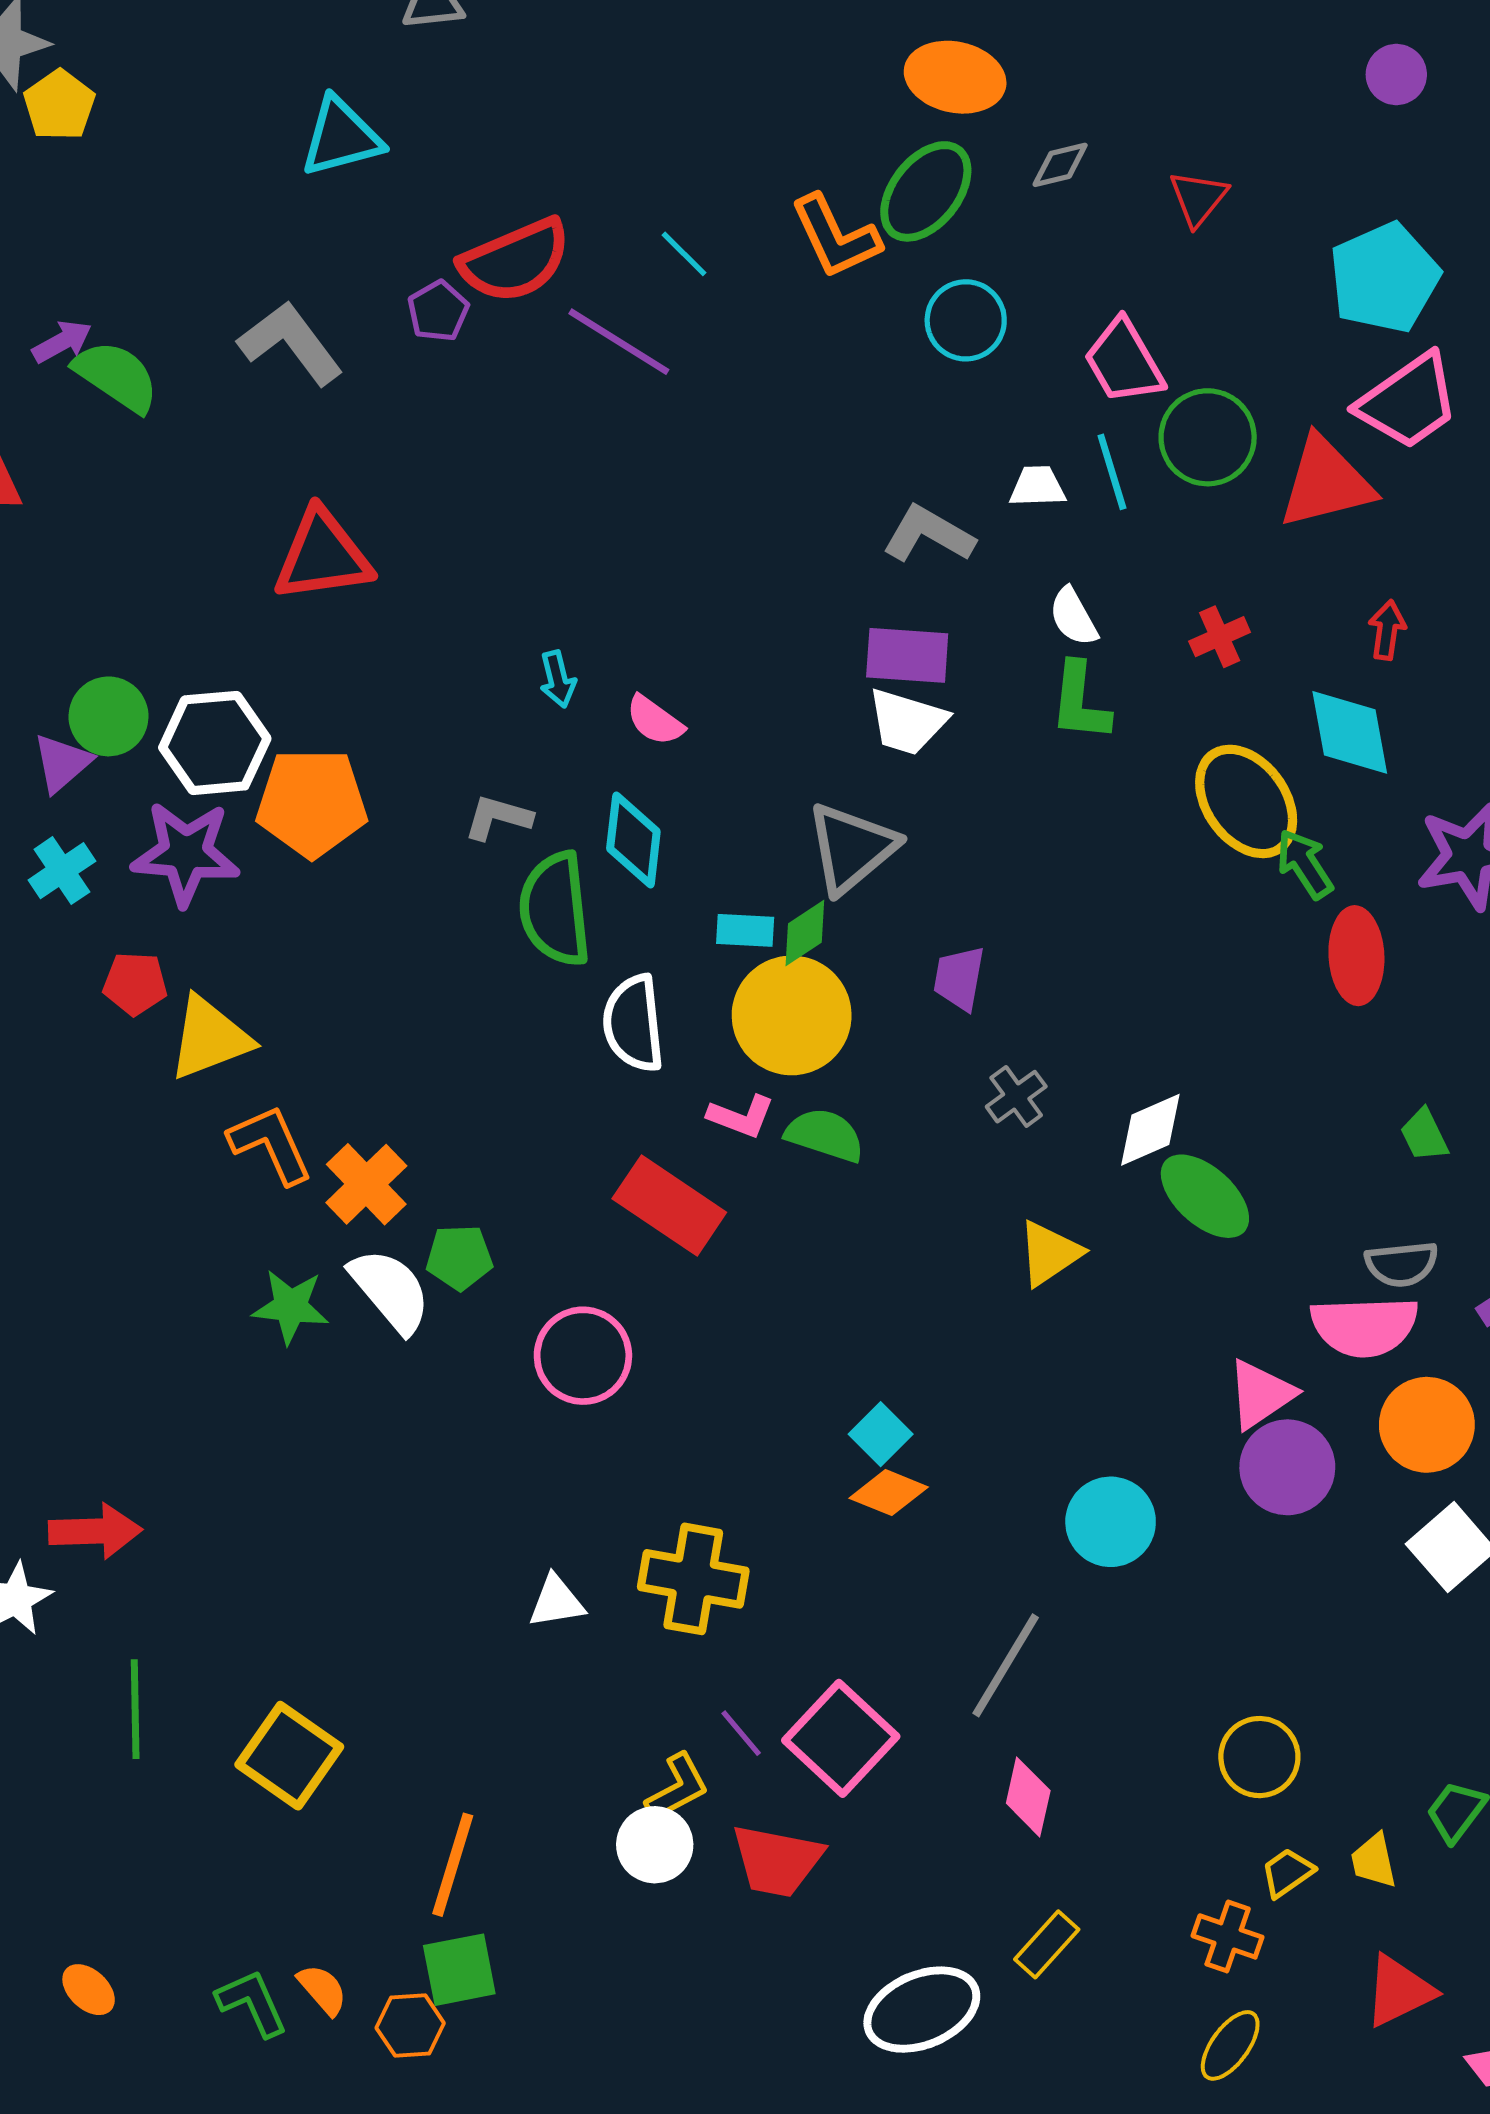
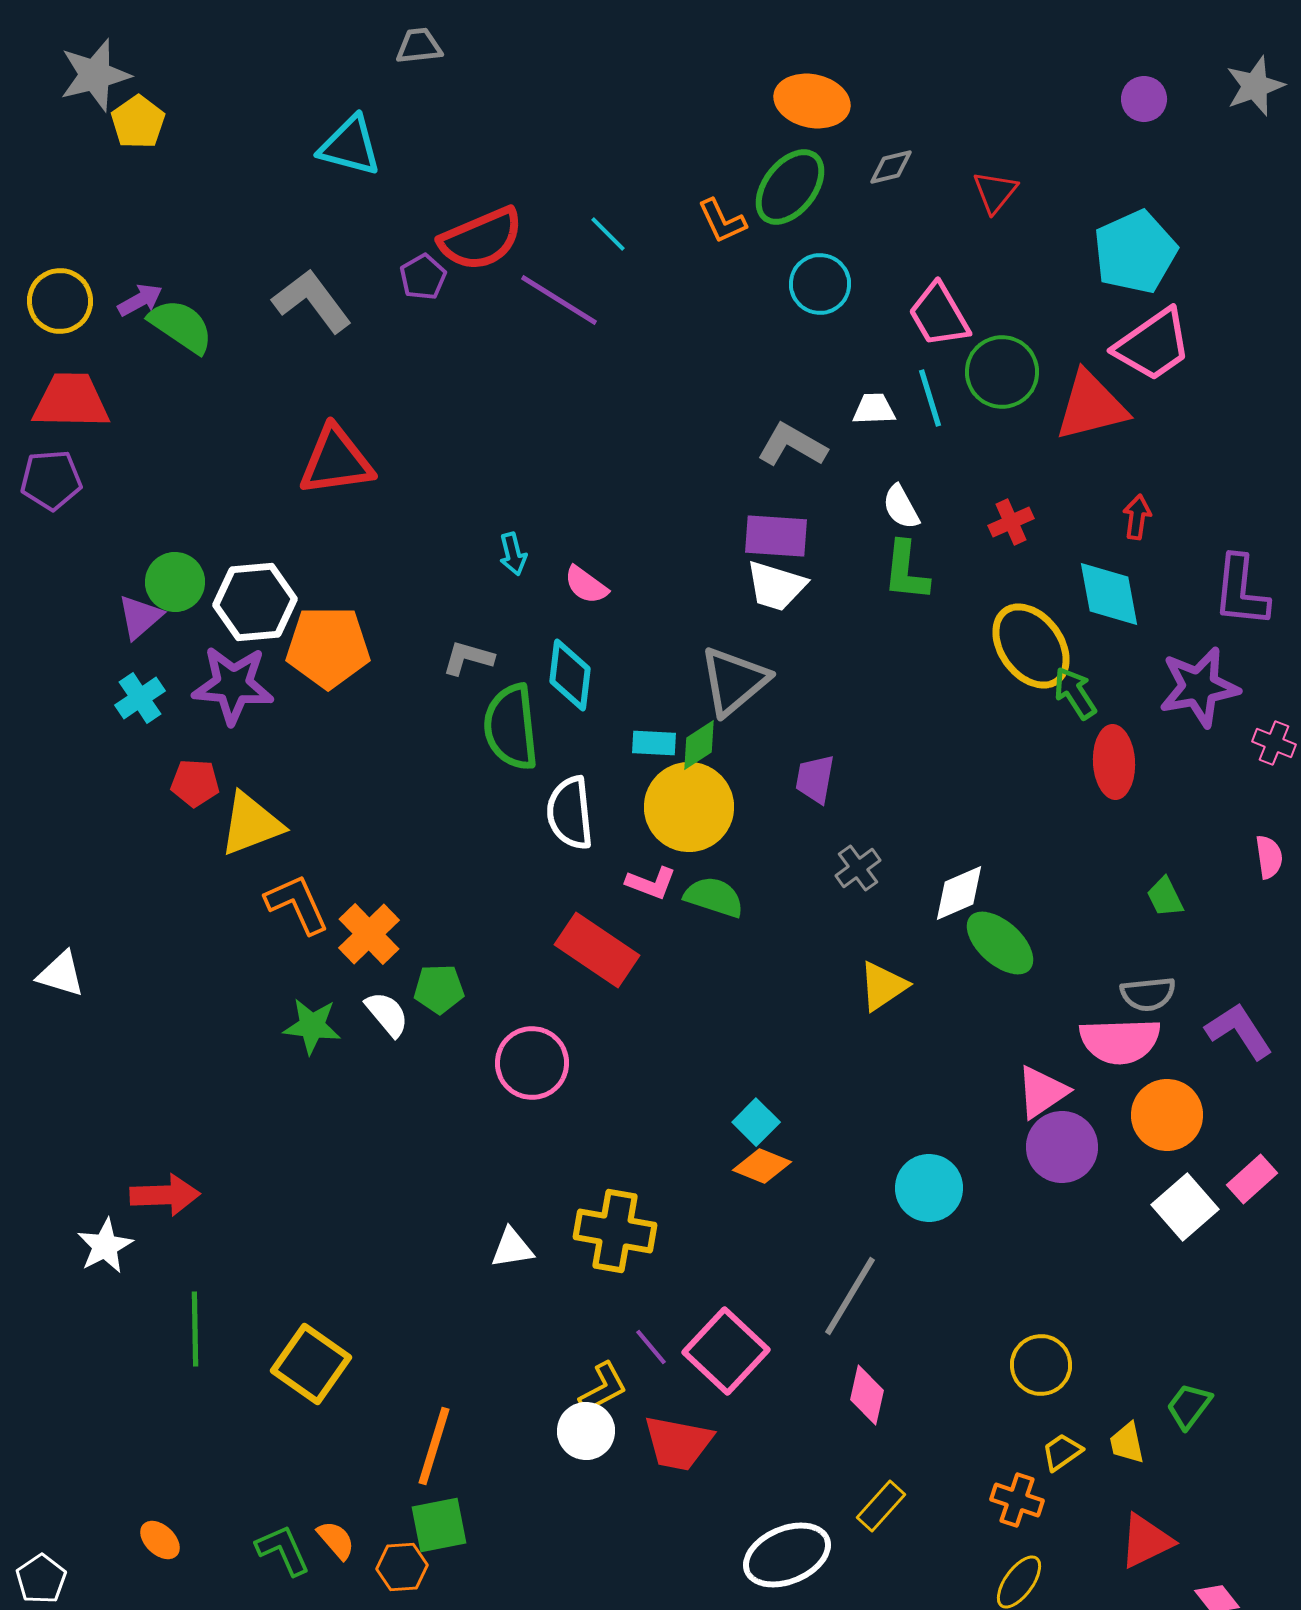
cyan triangle: (341, 137) -> (350, 146), turned 30
orange L-shape: (835, 237) -> (722, 221), size x0.7
white semicircle: (390, 1291) -> (387, 1014), size x0.7

